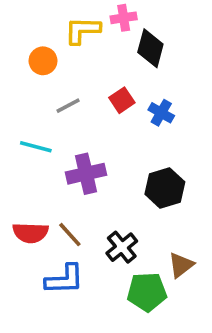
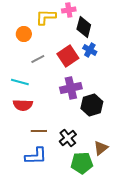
red square: (122, 100) -> (68, 56), size x1.5
blue cross: (161, 113) -> (90, 50), moved
purple cross: (86, 174) -> (71, 88), moved
red semicircle: (30, 233) -> (23, 105), moved
brown line: (70, 235) -> (39, 131), turned -49

